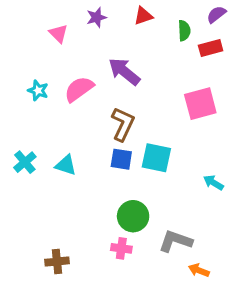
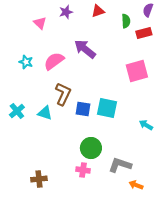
purple semicircle: (216, 14) -> (148, 10), turned -32
brown L-shape: (123, 124) -> (63, 94), moved

